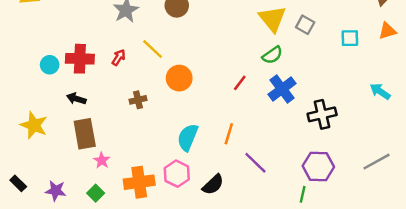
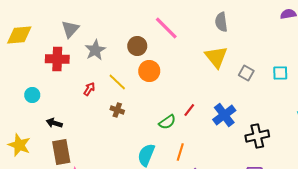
gray square: (305, 25) -> (246, 73), moved
green semicircle: (272, 55) -> (167, 122), moved
red cross: (80, 59) -> (57, 59), moved
orange circle: (179, 78) -> (149, 71), moved
brown cross: (138, 100) -> (117, 110), moved, turned 32

